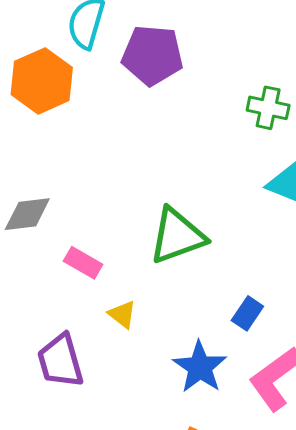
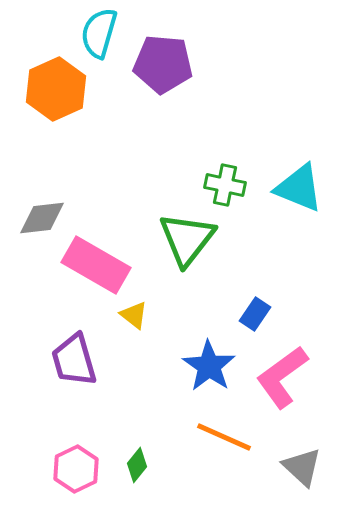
green cross: (268, 108) -> (225, 185), moved
green triangle: (177, 236) -> (187, 239), turned -32
pink rectangle: (83, 263) -> (96, 265), size x1.8

